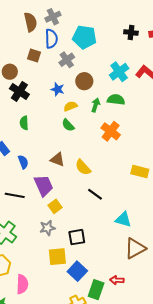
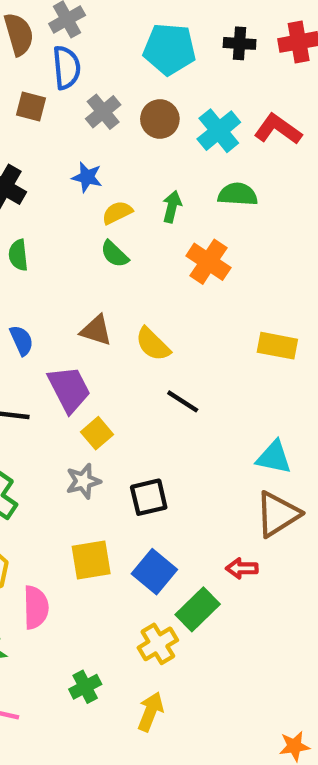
cyan pentagon: (85, 37) -> (169, 49), moved
brown circle: (84, 81) -> (160, 119), moved
green semicircle: (116, 100) -> (238, 194), moved
cyan triangle: (123, 219) -> (274, 457), moved
yellow square: (57, 257) -> (91, 560), moved
red arrow: (117, 280) -> (242, 568), moved
green rectangle: (96, 290) -> (198, 609), turned 30

